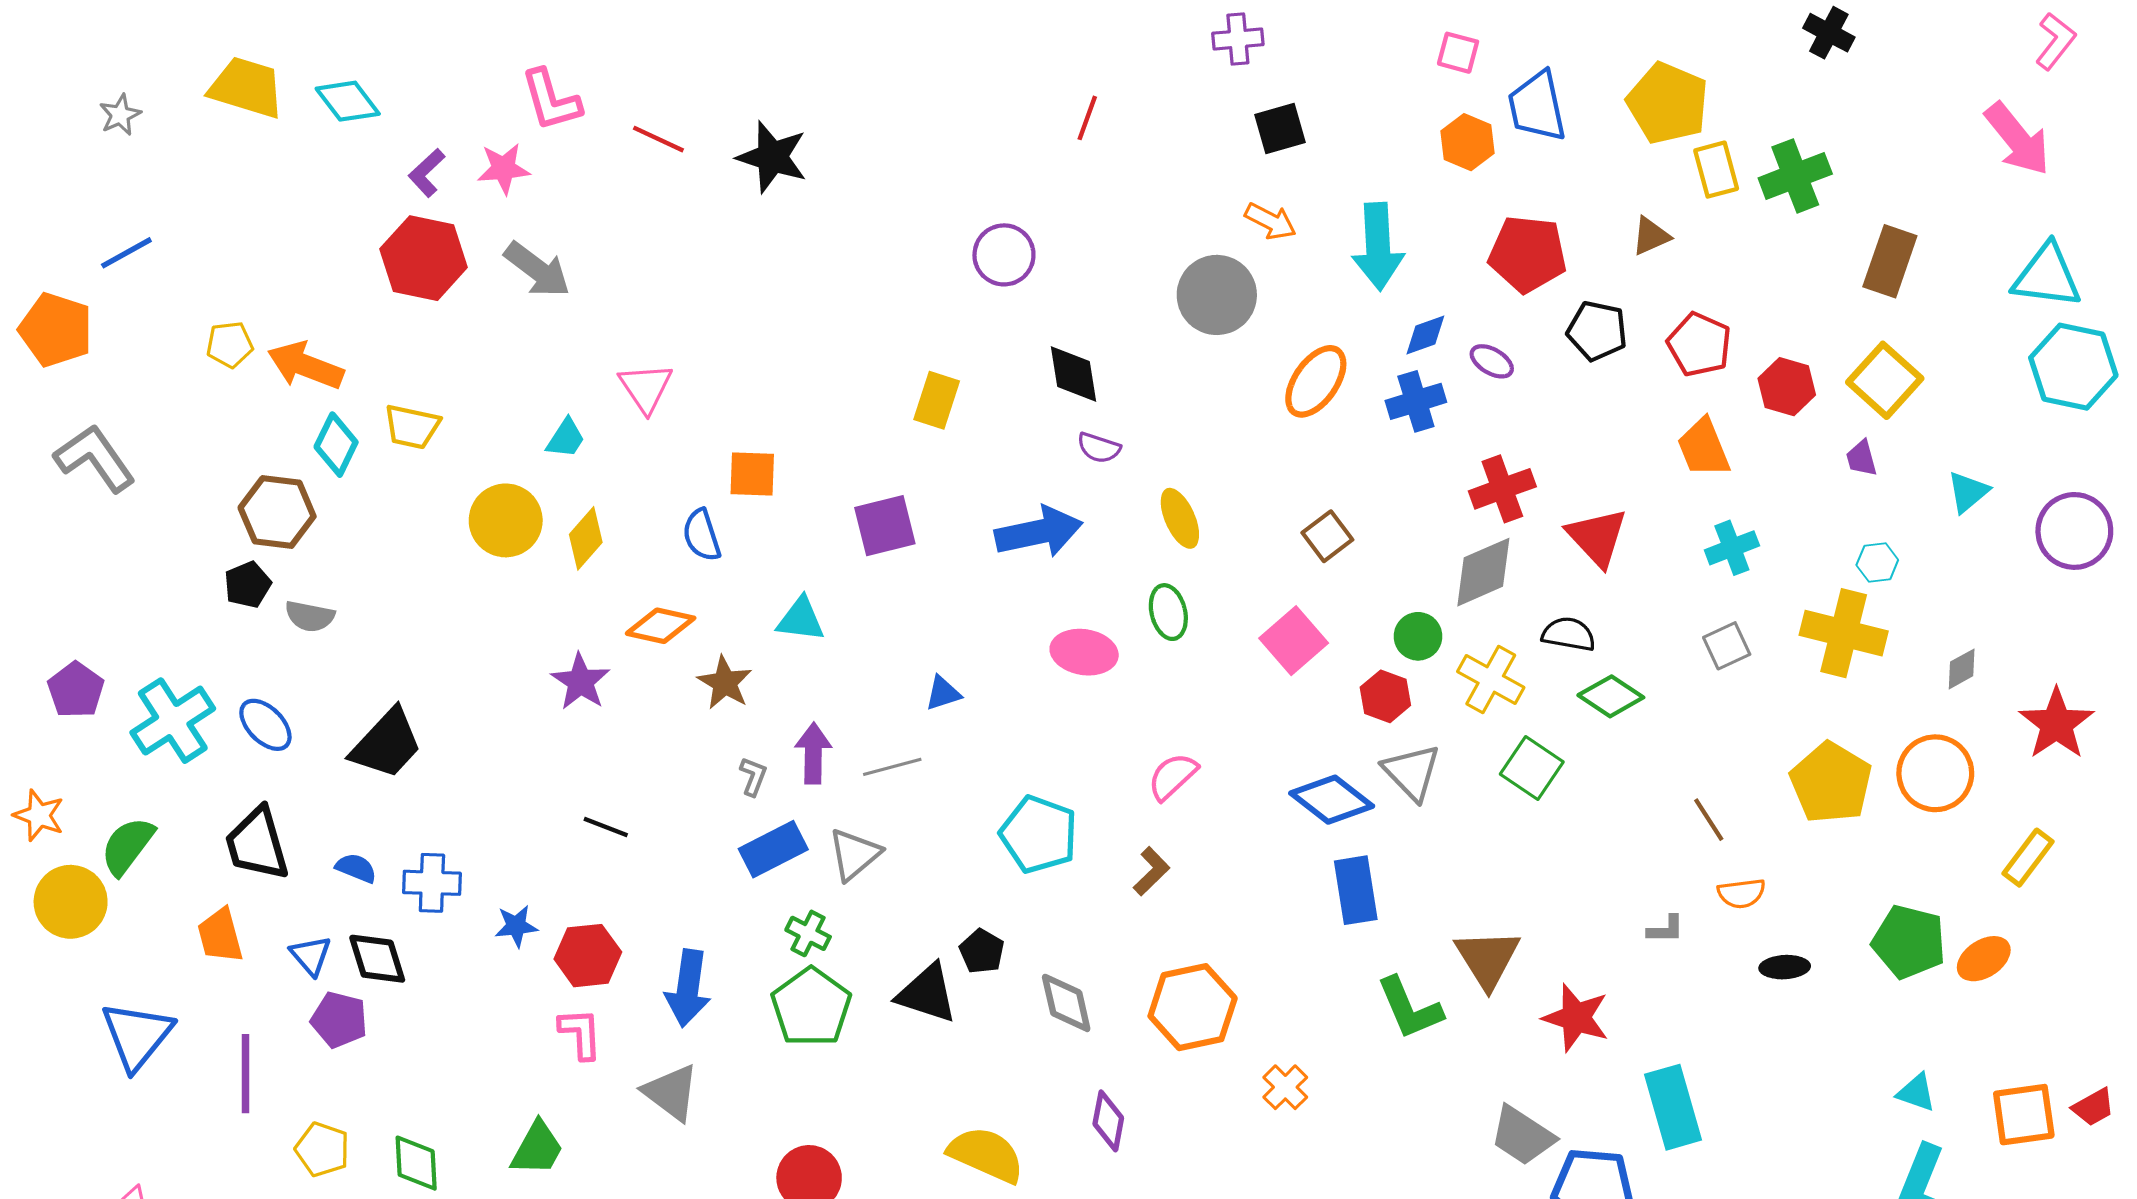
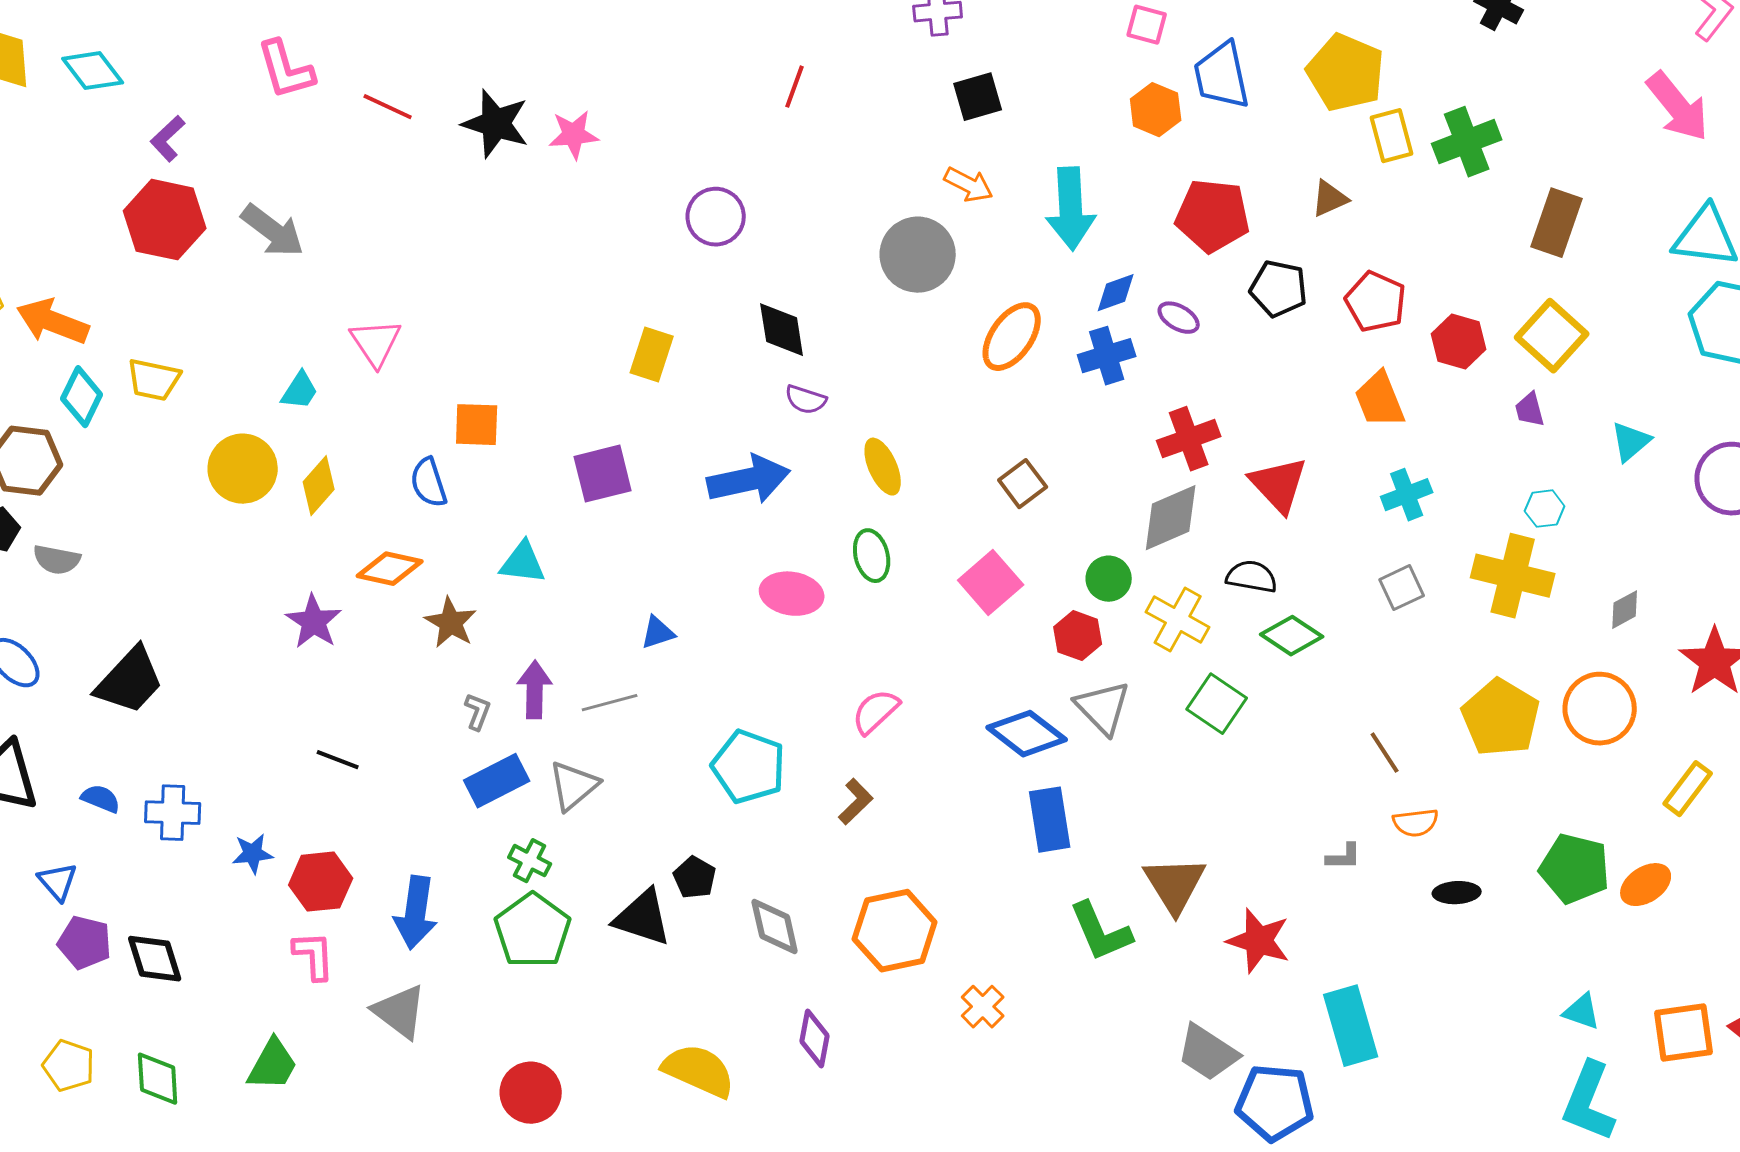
pink star: (504, 169) -> (574, 135), moved
black diamond: (377, 959) -> (155, 959), moved

